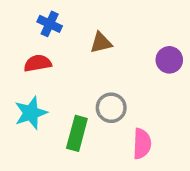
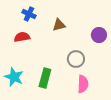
gray circle: (111, 108) -> (76, 59), moved
cyan star: (31, 113) -> (14, 77), moved, turned -30

